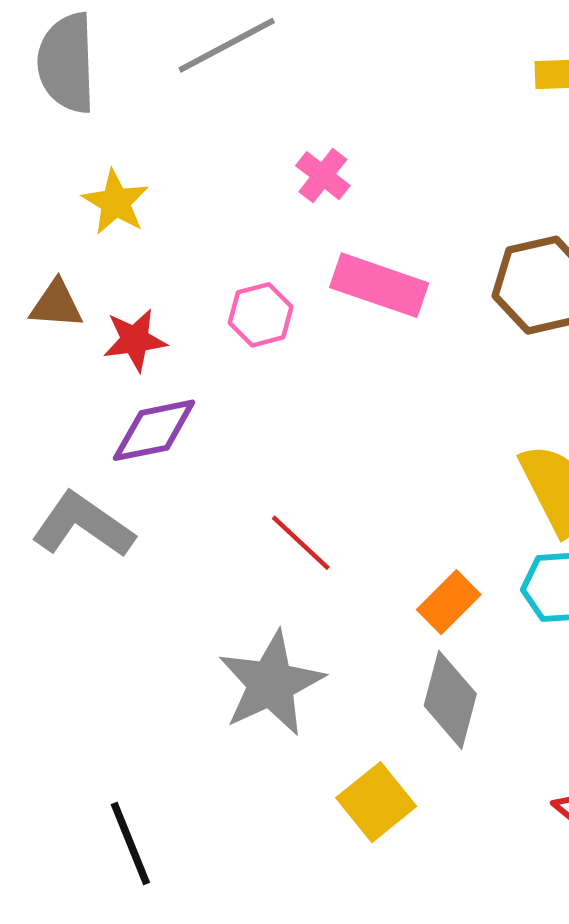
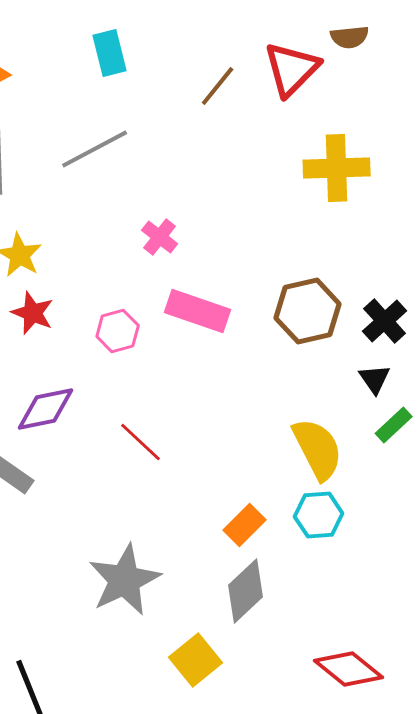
red star: (135, 340) -> (33, 313), moved, turned 30
red line: (301, 543) -> (141, 442), moved
gray diamond: (450, 700) -> (246, 591), turned 32

